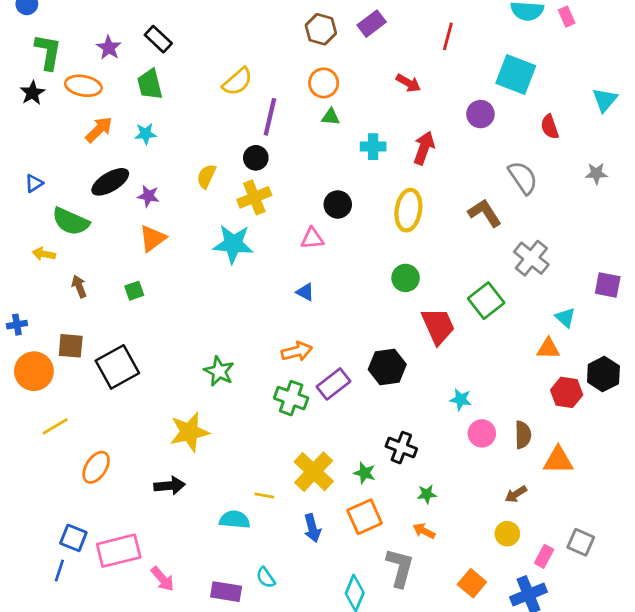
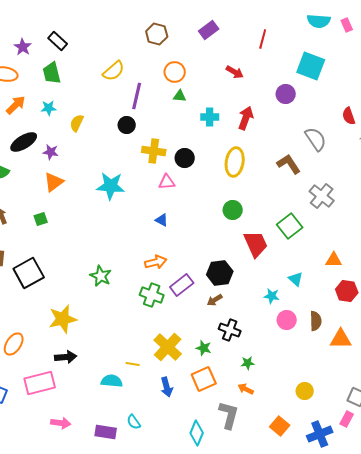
brown hexagon: (321, 29) -> (157, 34), moved
red semicircle: (550, 127) -> (349, 116), moved
yellow semicircle: (206, 176) -> (77, 123), moved
yellow cross: (254, 197) -> (154, 151), moved, turned 30
cyan triangle: (565, 318) -> (296, 279), moved
yellow star: (189, 432) -> (63, 319), moved
brown arrow: (516, 494) -> (215, 300), moved
pink rectangle: (119, 551) -> (40, 383), moved
pink rectangle: (544, 556) -> (347, 419), moved
pink arrow: (163, 579) -> (61, 423), turned -42

